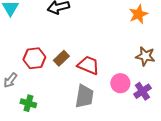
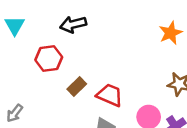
red hexagon: (34, 58) -> (49, 58), moved

